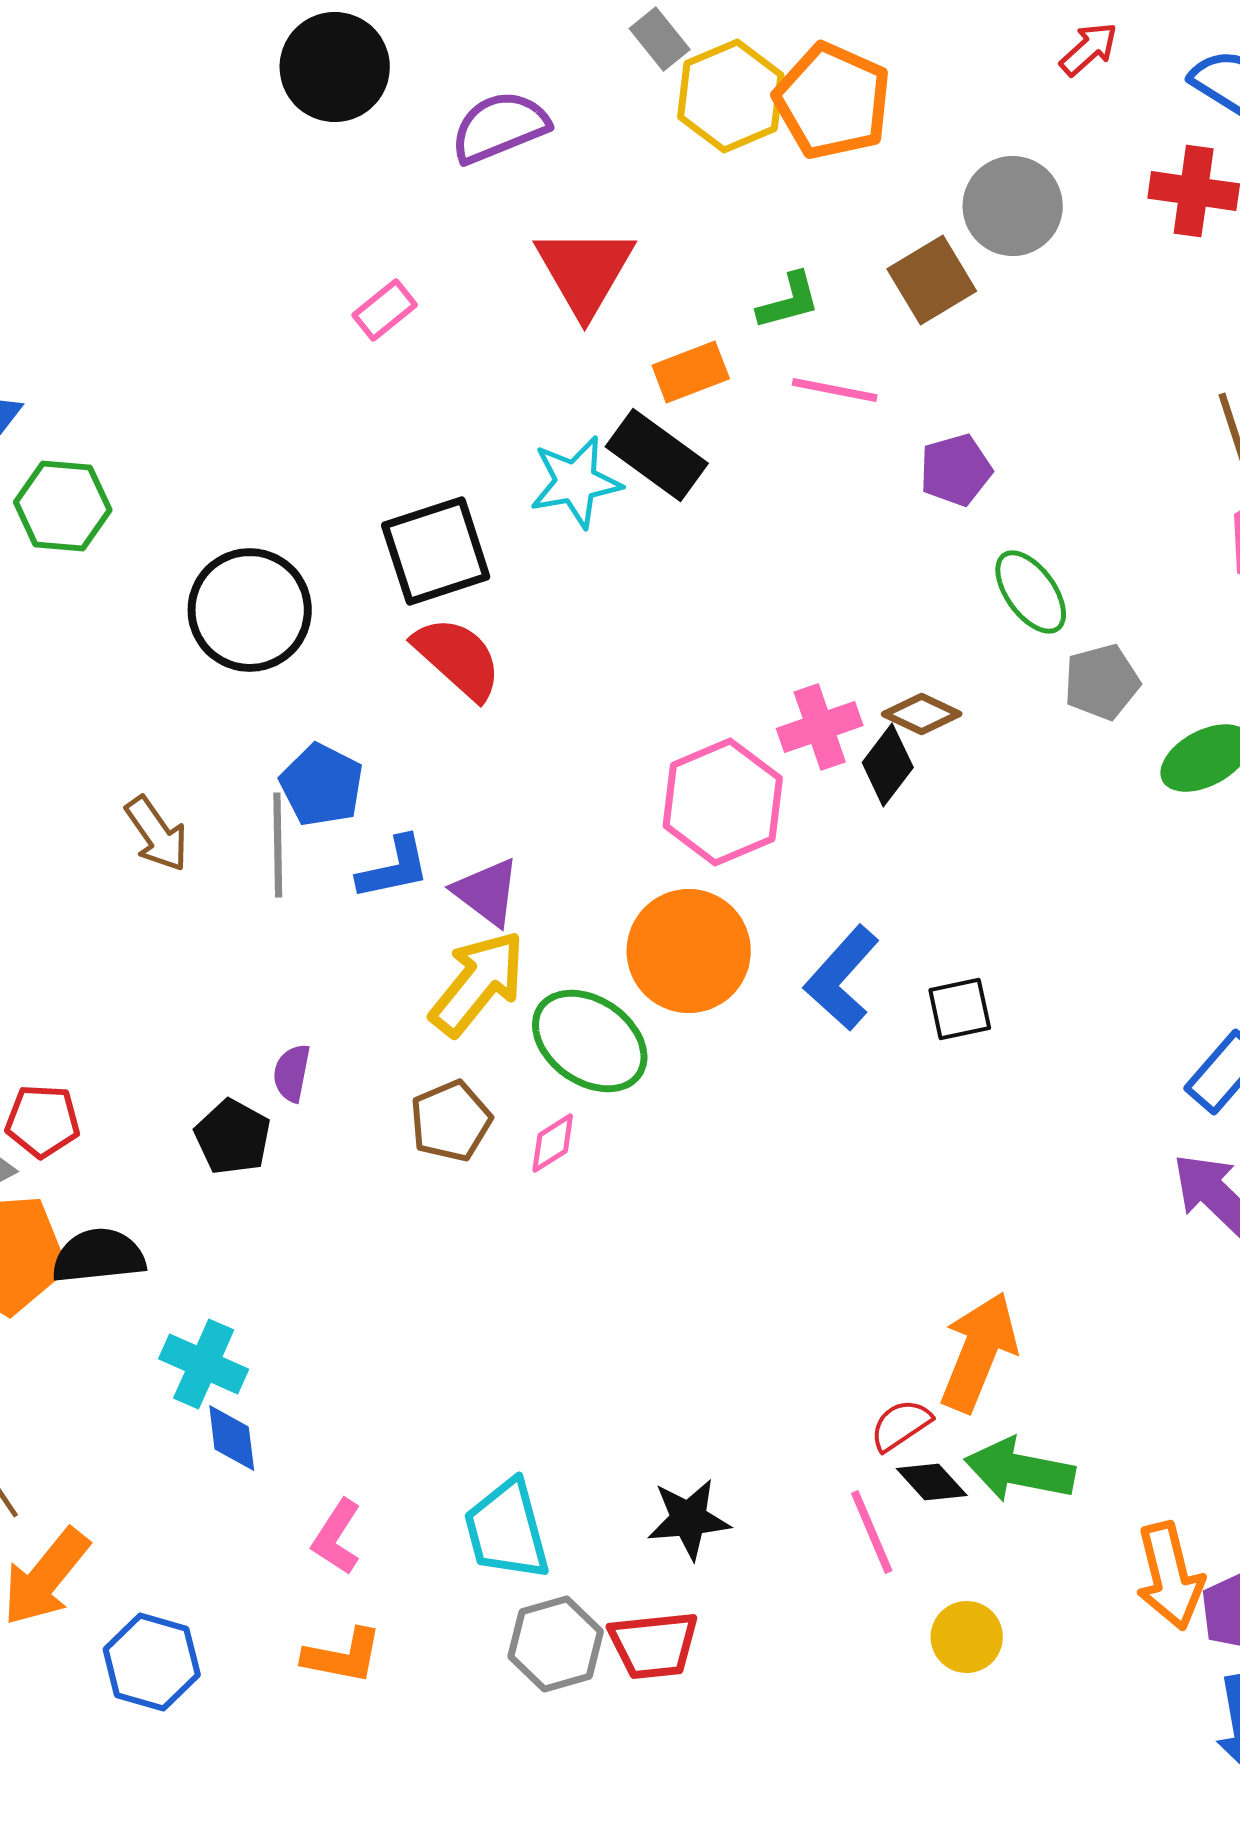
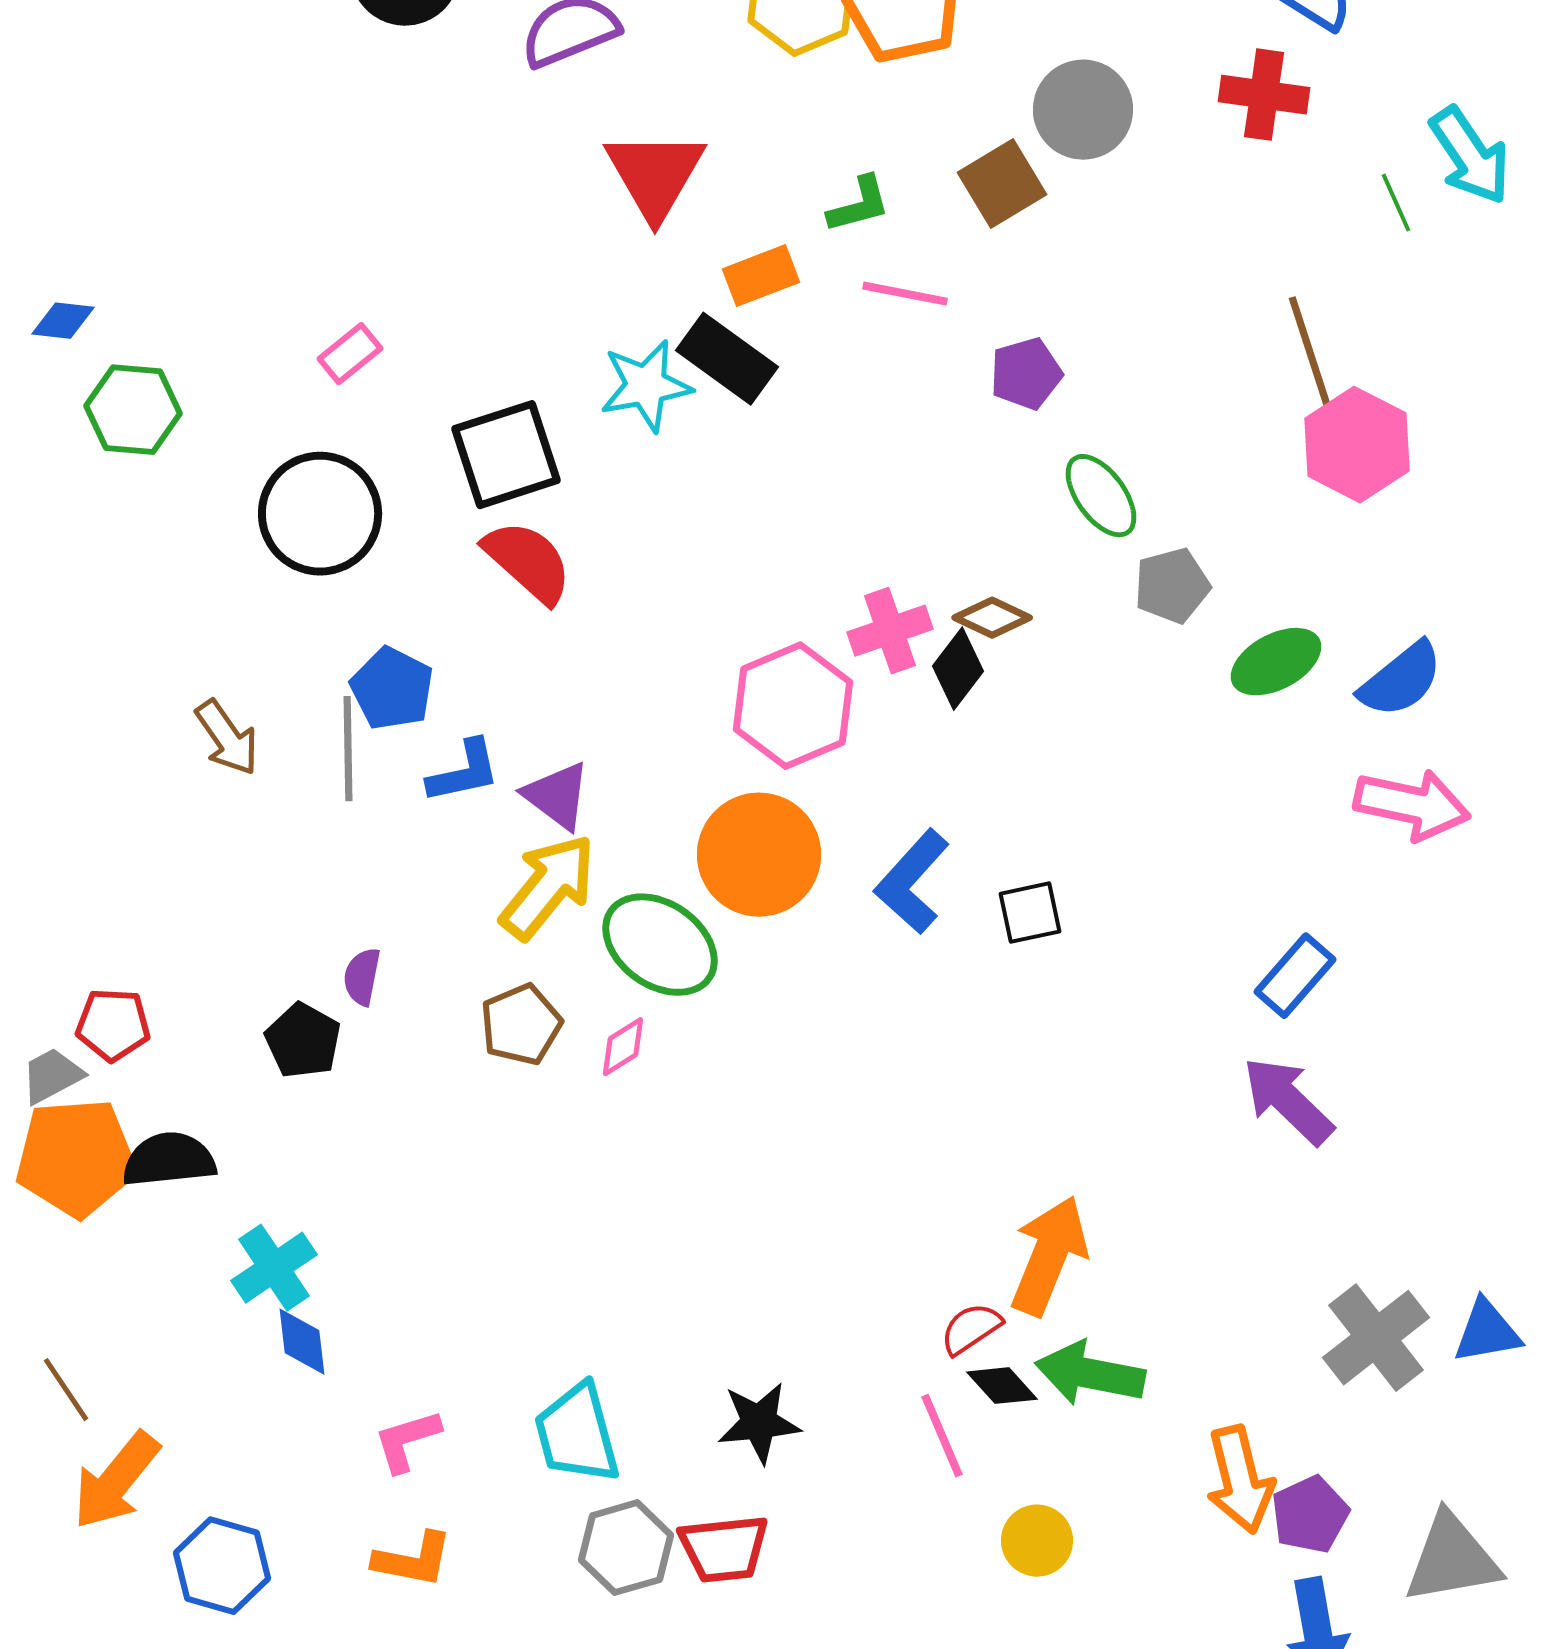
pink rectangle: (385, 310) -> (350, 354), moved
cyan cross: (204, 1364) -> (274, 1268), turned 32
pink L-shape: (337, 1537) -> (407, 1441), turned 40

